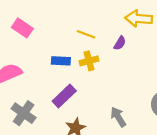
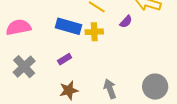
blue rectangle: (61, 61) -> (69, 26), size x1.4
purple rectangle: (64, 96) -> (65, 59), size x0.6

